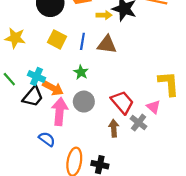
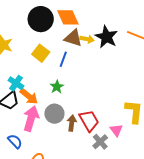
brown triangle: (107, 44) -> (73, 38), moved
brown arrow: (114, 128) -> (72, 123), moved

